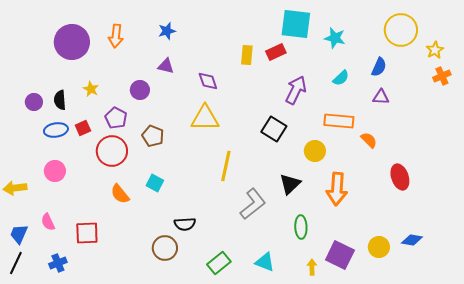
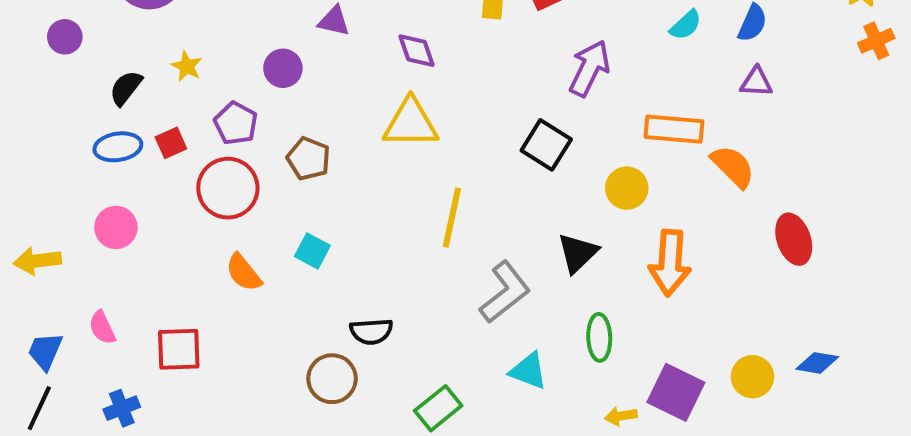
cyan semicircle: (341, 78) -> (686, 25), moved
black semicircle: (60, 100) -> (126, 88), turned 42
purple circle: (34, 102) -> (65, 37), moved
orange semicircle: (369, 140) -> (733, 166), size x1.4
cyan triangle: (265, 262) -> (529, 371), moved
yellow arrow: (312, 267) -> (621, 416), turned -98

